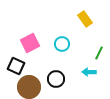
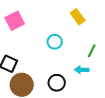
pink square: (30, 43) -> (15, 21), moved
black circle: (56, 79) -> (57, 83), moved

